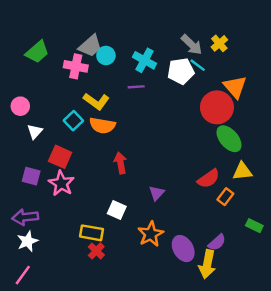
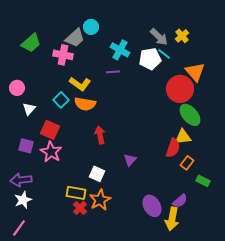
cyan circle: (106, 55) -> (91, 27), moved
yellow triangle: (242, 171) -> (183, 137), moved
red semicircle: (208, 179) -> (173, 148), turned -36
green rectangle: (254, 226) -> (203, 181), moved
orange star: (151, 234) -> (100, 200), moved

